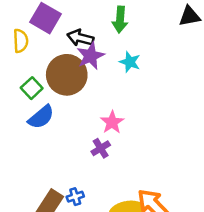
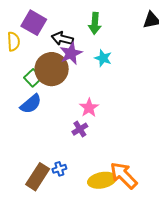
green square: (32, 88) -> (33, 78), moved

